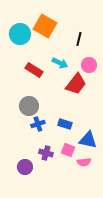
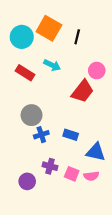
black line: (79, 39) -> (77, 37), moved
cyan arrow: (60, 63) -> (52, 65), moved
red rectangle: (34, 70) -> (25, 73), moved
pink square: (68, 150) -> (72, 174), moved

